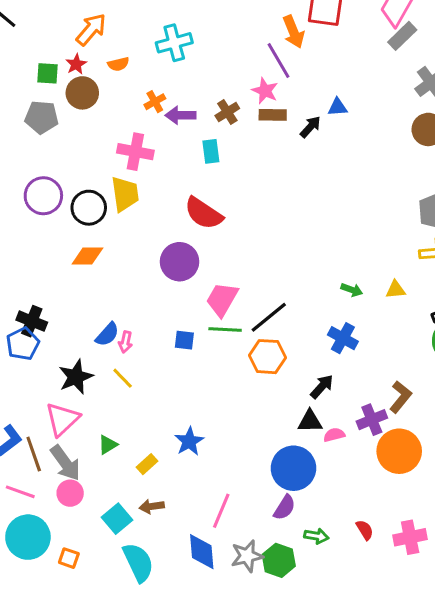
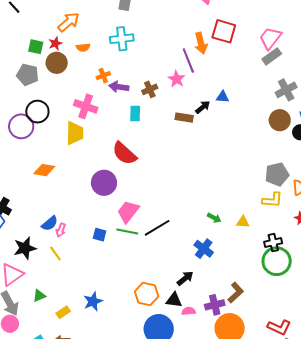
brown rectangle: (273, 115) -> (184, 118), moved
black circle: (89, 208) -> (37, 112), moved
orange hexagon: (267, 357) -> (147, 294), moved

